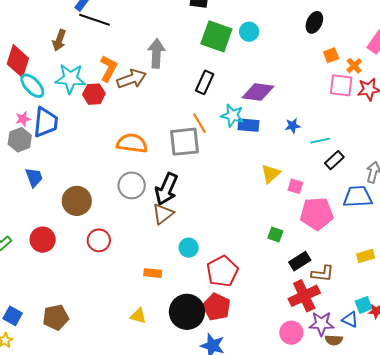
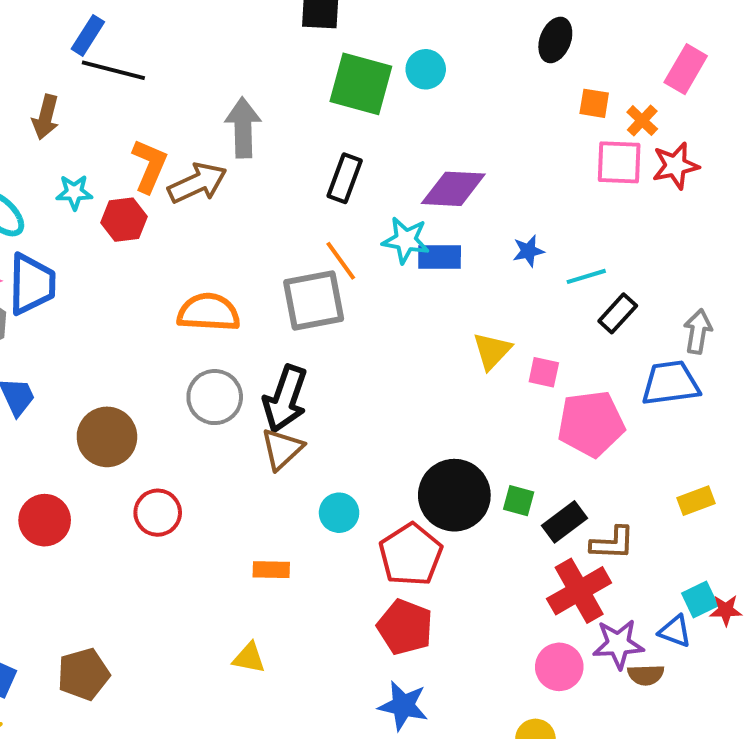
orange square: (331, 55) -> (594, 103), turned 35
cyan star: (70, 79) -> (74, 192), size x0.6
green square: (275, 234) -> (519, 501), moved
black circle: (187, 312) -> (454, 495), moved

